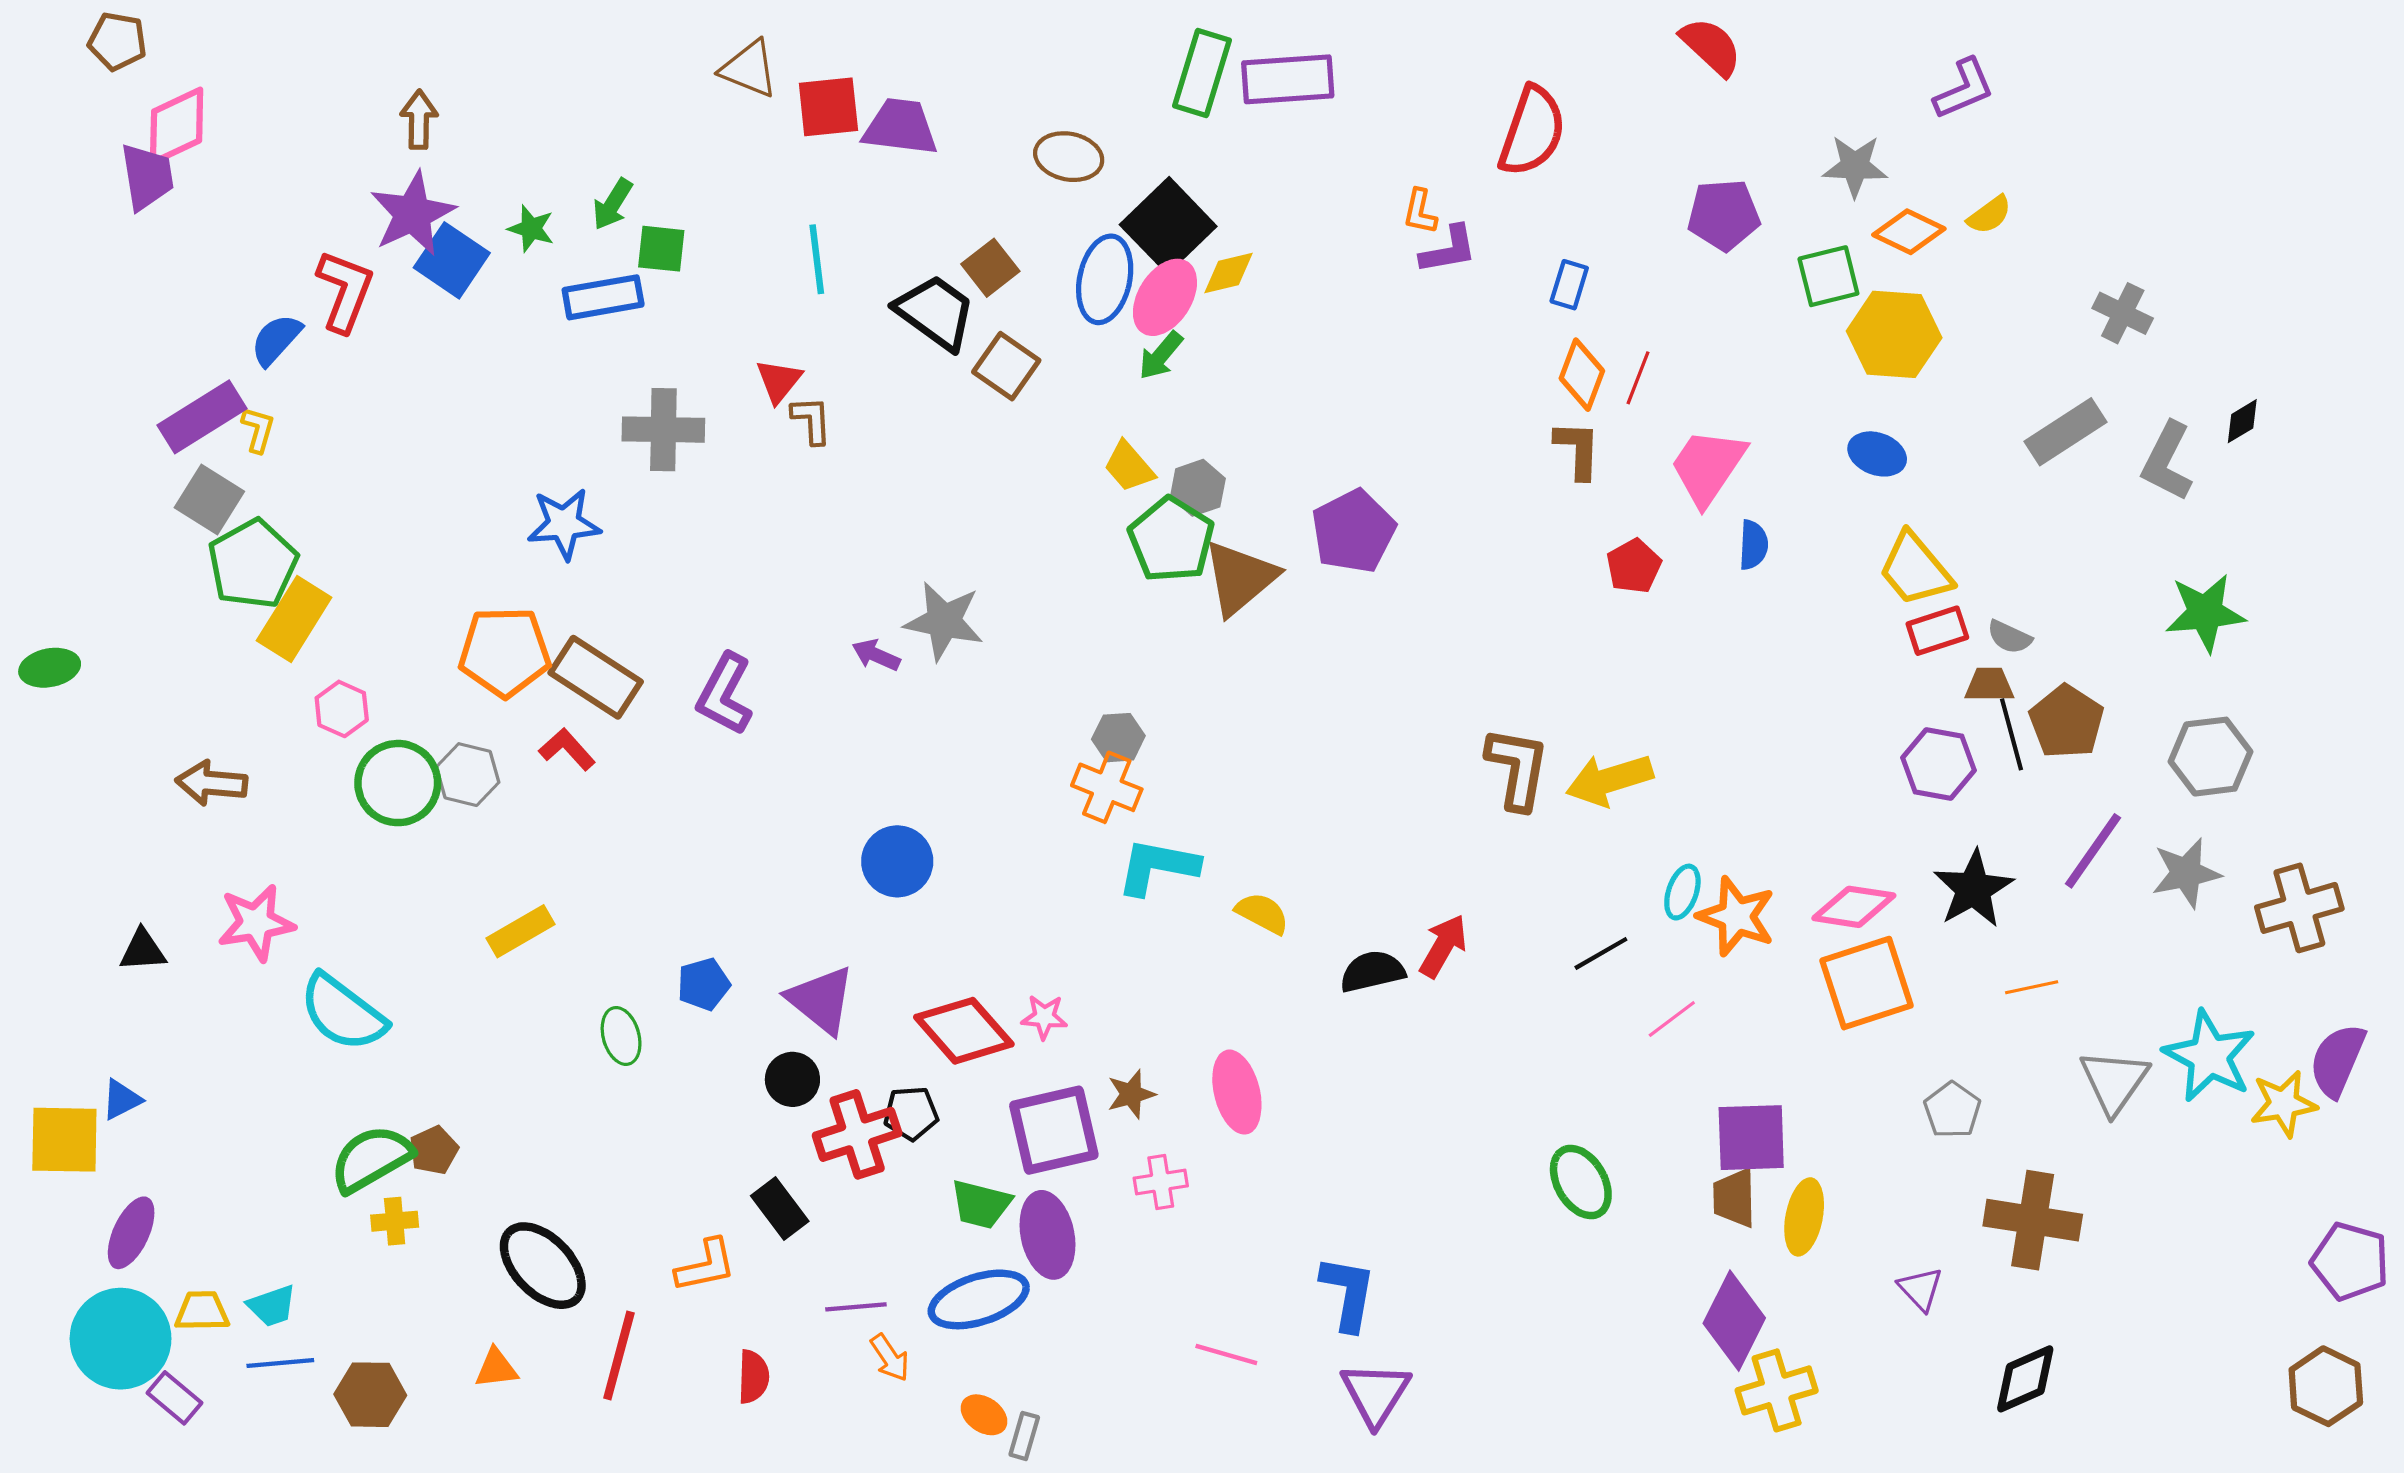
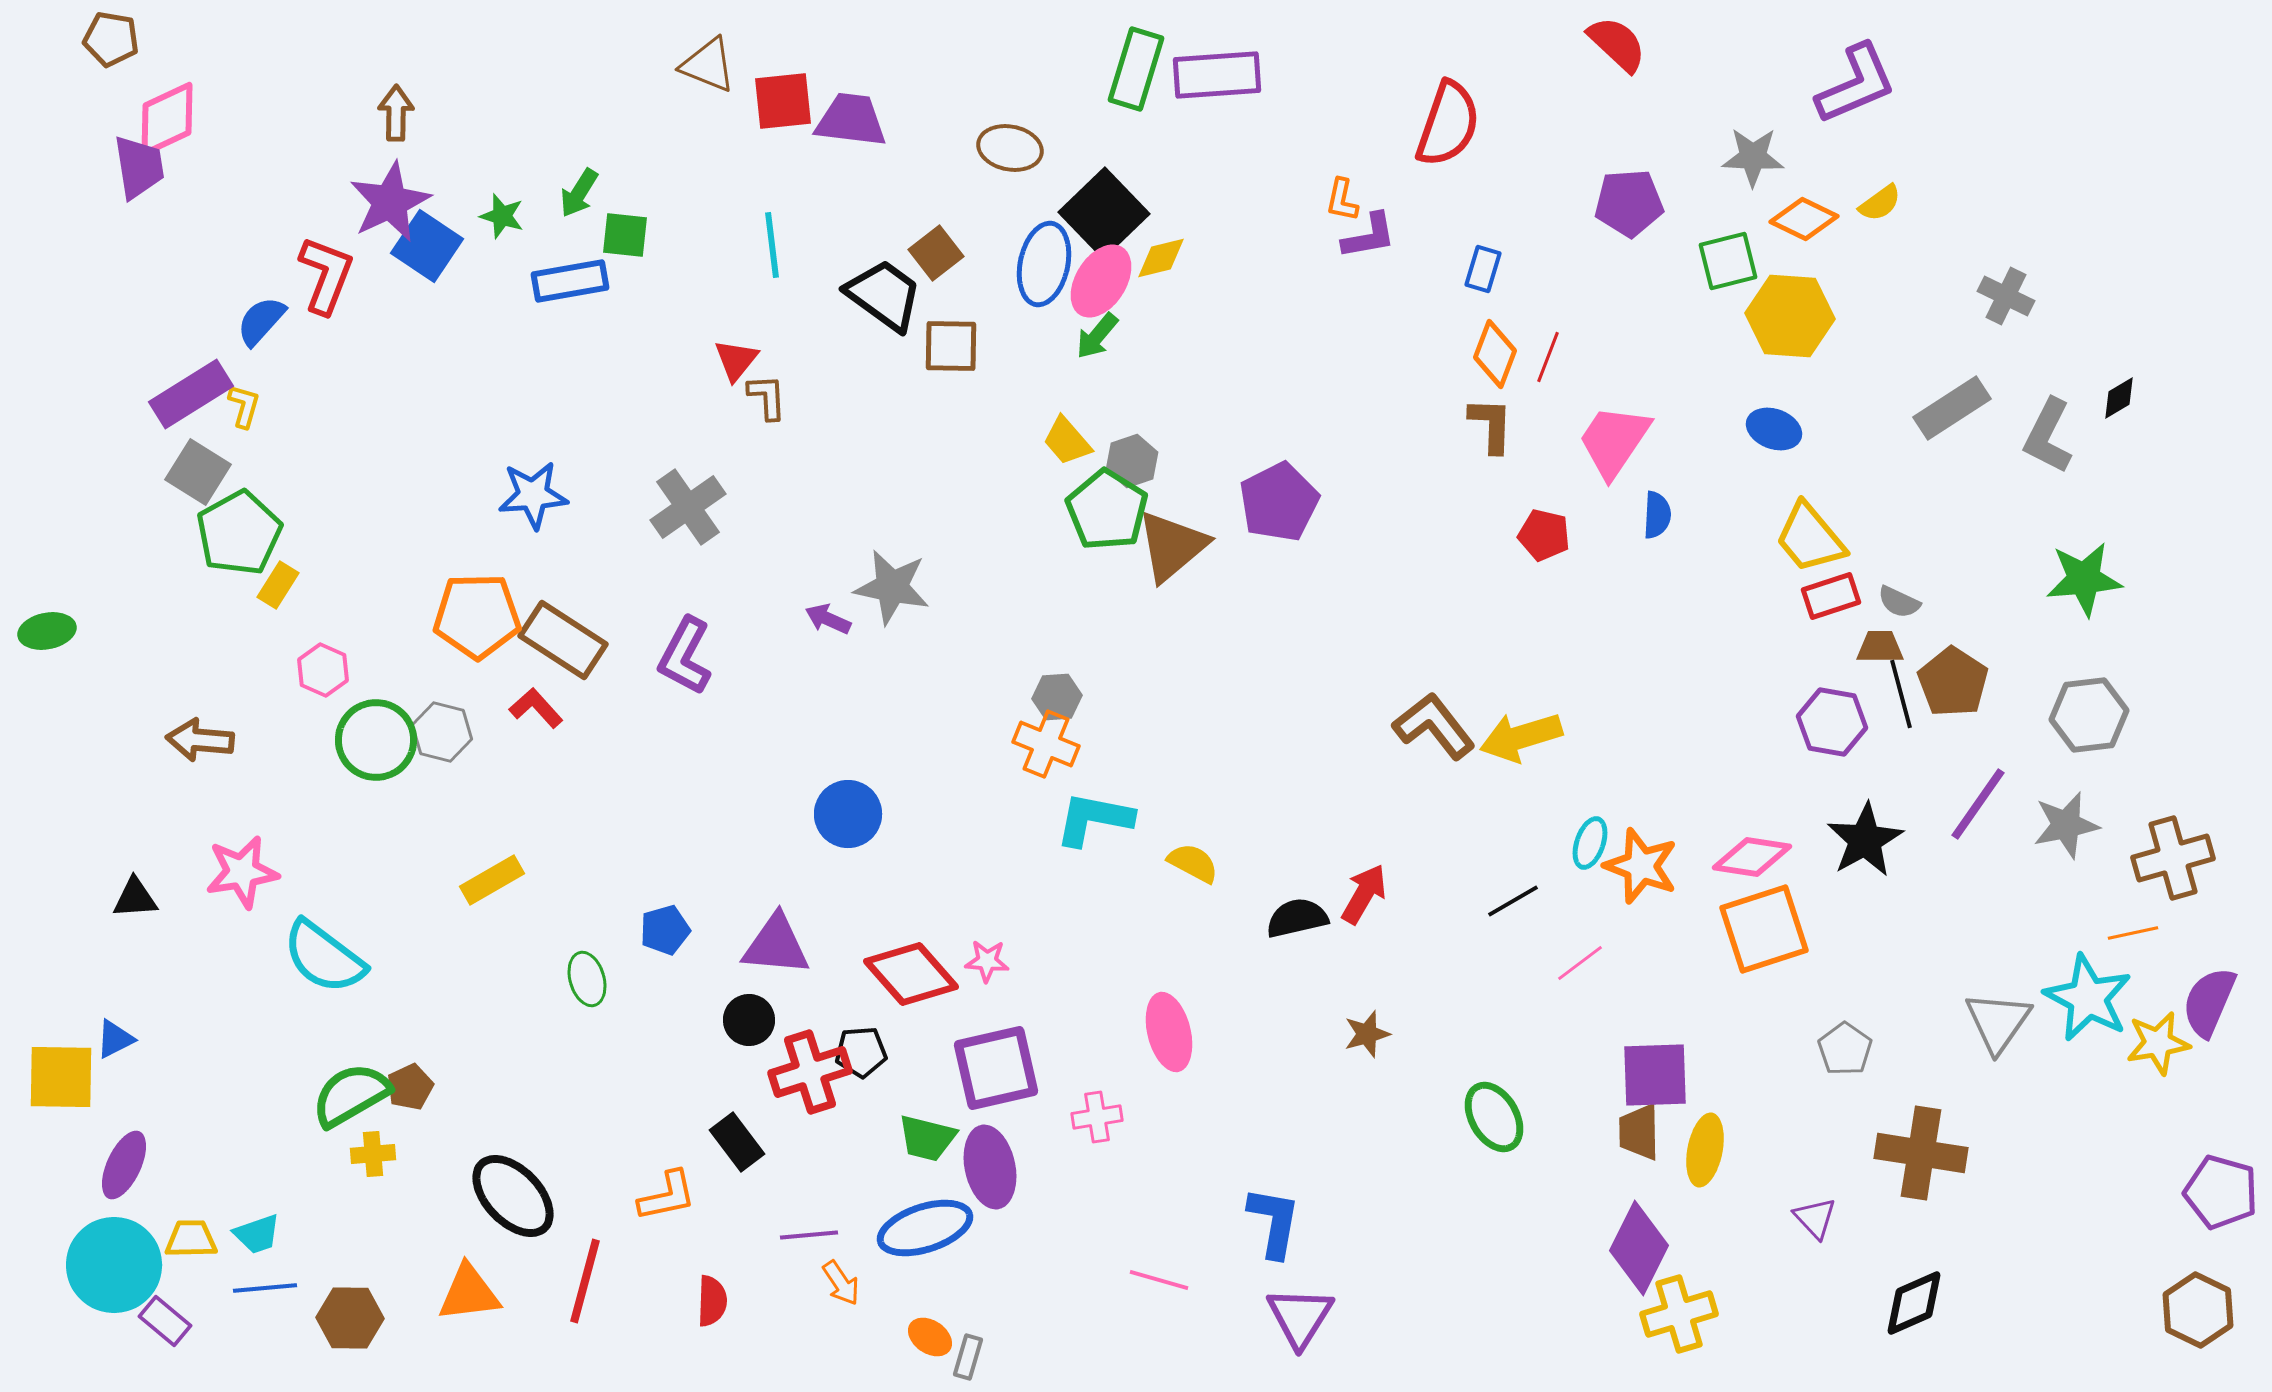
purple L-shape: (1964, 89) -> (1856, 84), size x1.4
brown square: (1006, 366) -> (951, 346), turned -34
gray cross: (663, 430) -> (688, 507), moved, turned -36
red pentagon: (1634, 566) -> (1544, 535), turned -30
yellow rectangle: (294, 619) -> (278, 585), size x0.6
brown L-shape: (1517, 768) -> (1434, 726), turned -48
orange line: (2032, 987) -> (2133, 933), moved
purple triangle: (821, 1000) -> (776, 945), turned -34
brown star: (1131, 1094) -> (1367, 1034), moved
orange triangle: (496, 1368) -> (469, 1293), size x1.5

